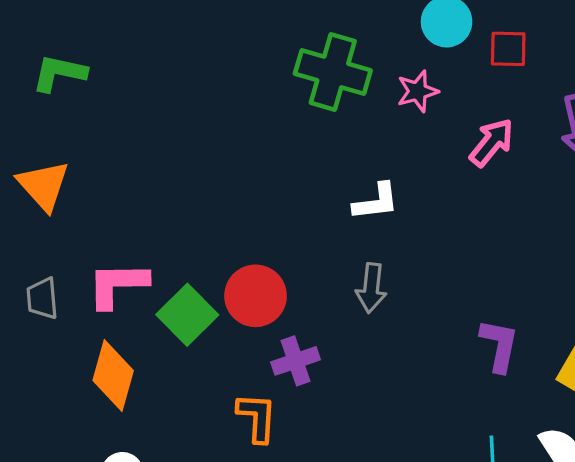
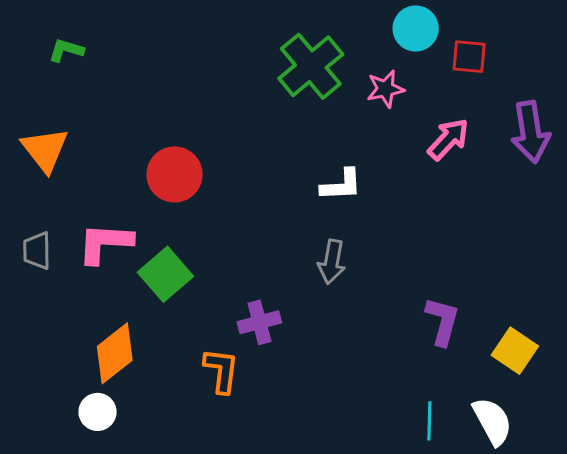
green cross: (333, 72) -> (311, 66), turned 30
green L-shape: (59, 73) -> (66, 50), size x0.7
red circle: (256, 296) -> (175, 174), moved
orange diamond: (113, 375) -> (115, 353), moved, turned 32

